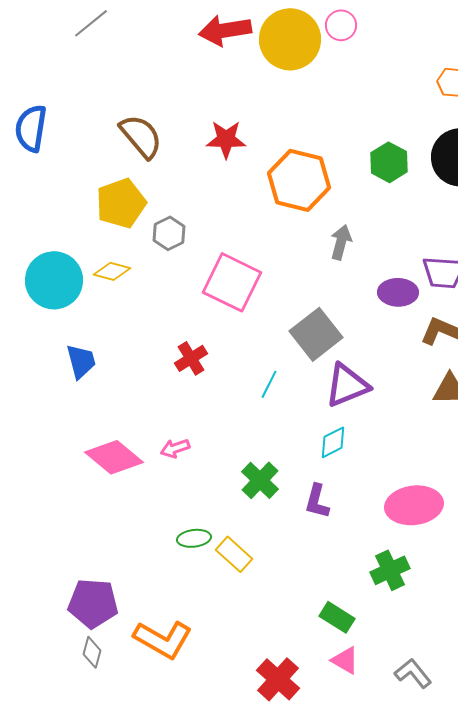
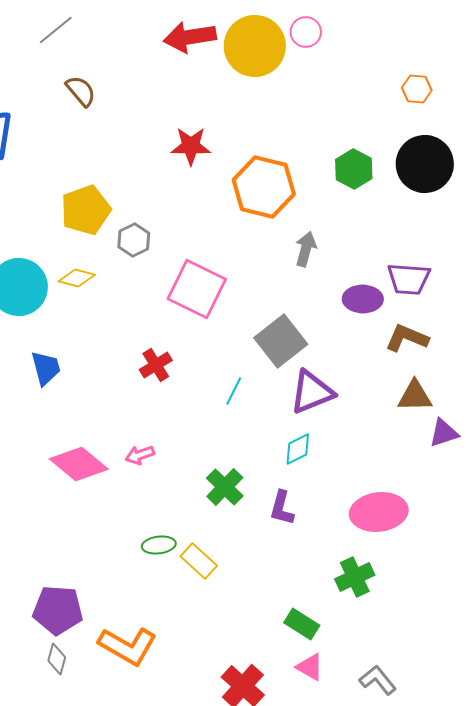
brown semicircle: (141, 136) -> (81, 91), moved, size x0.7

